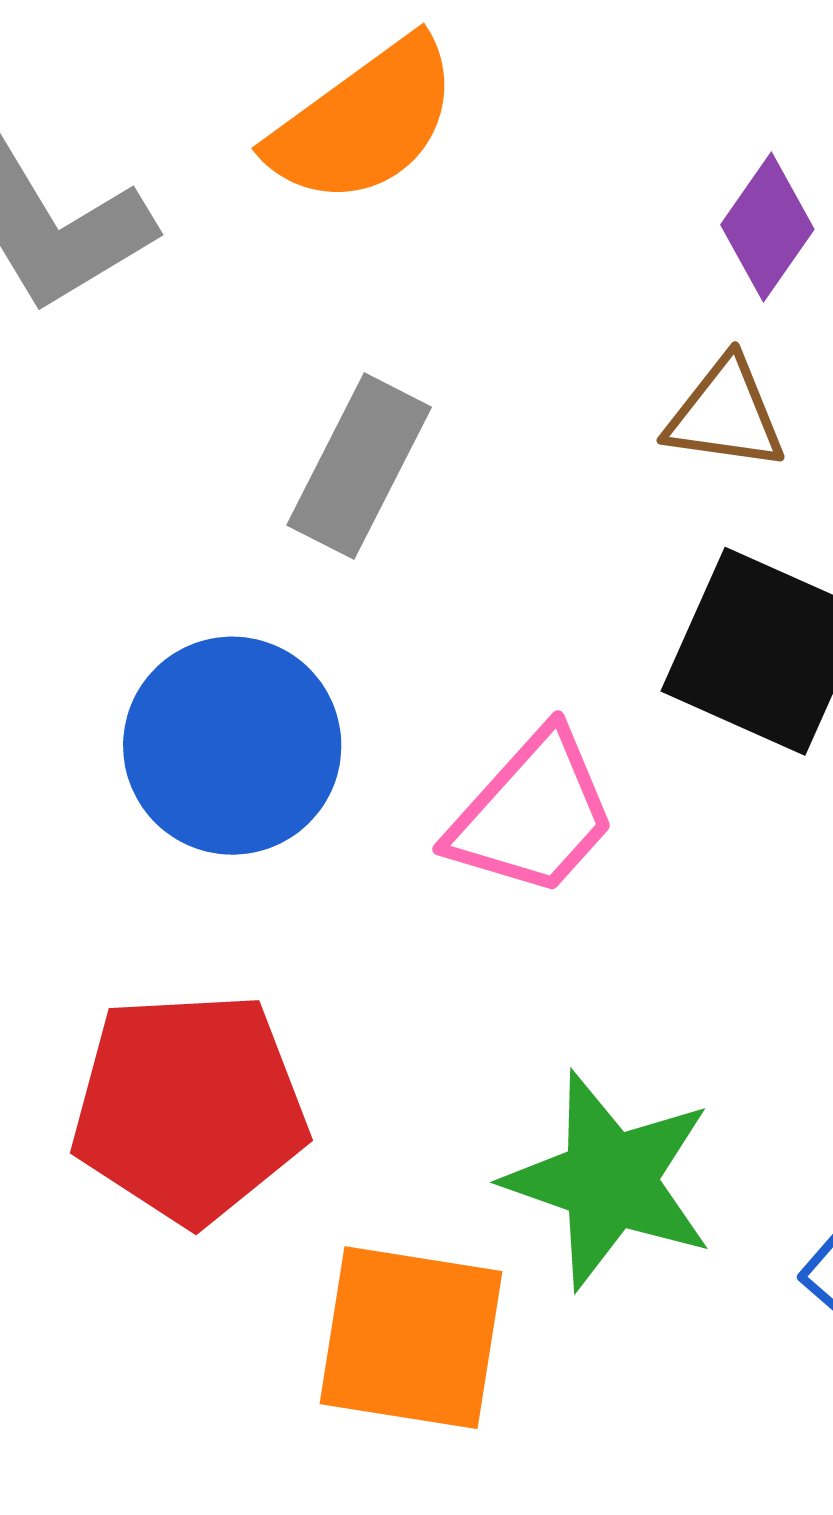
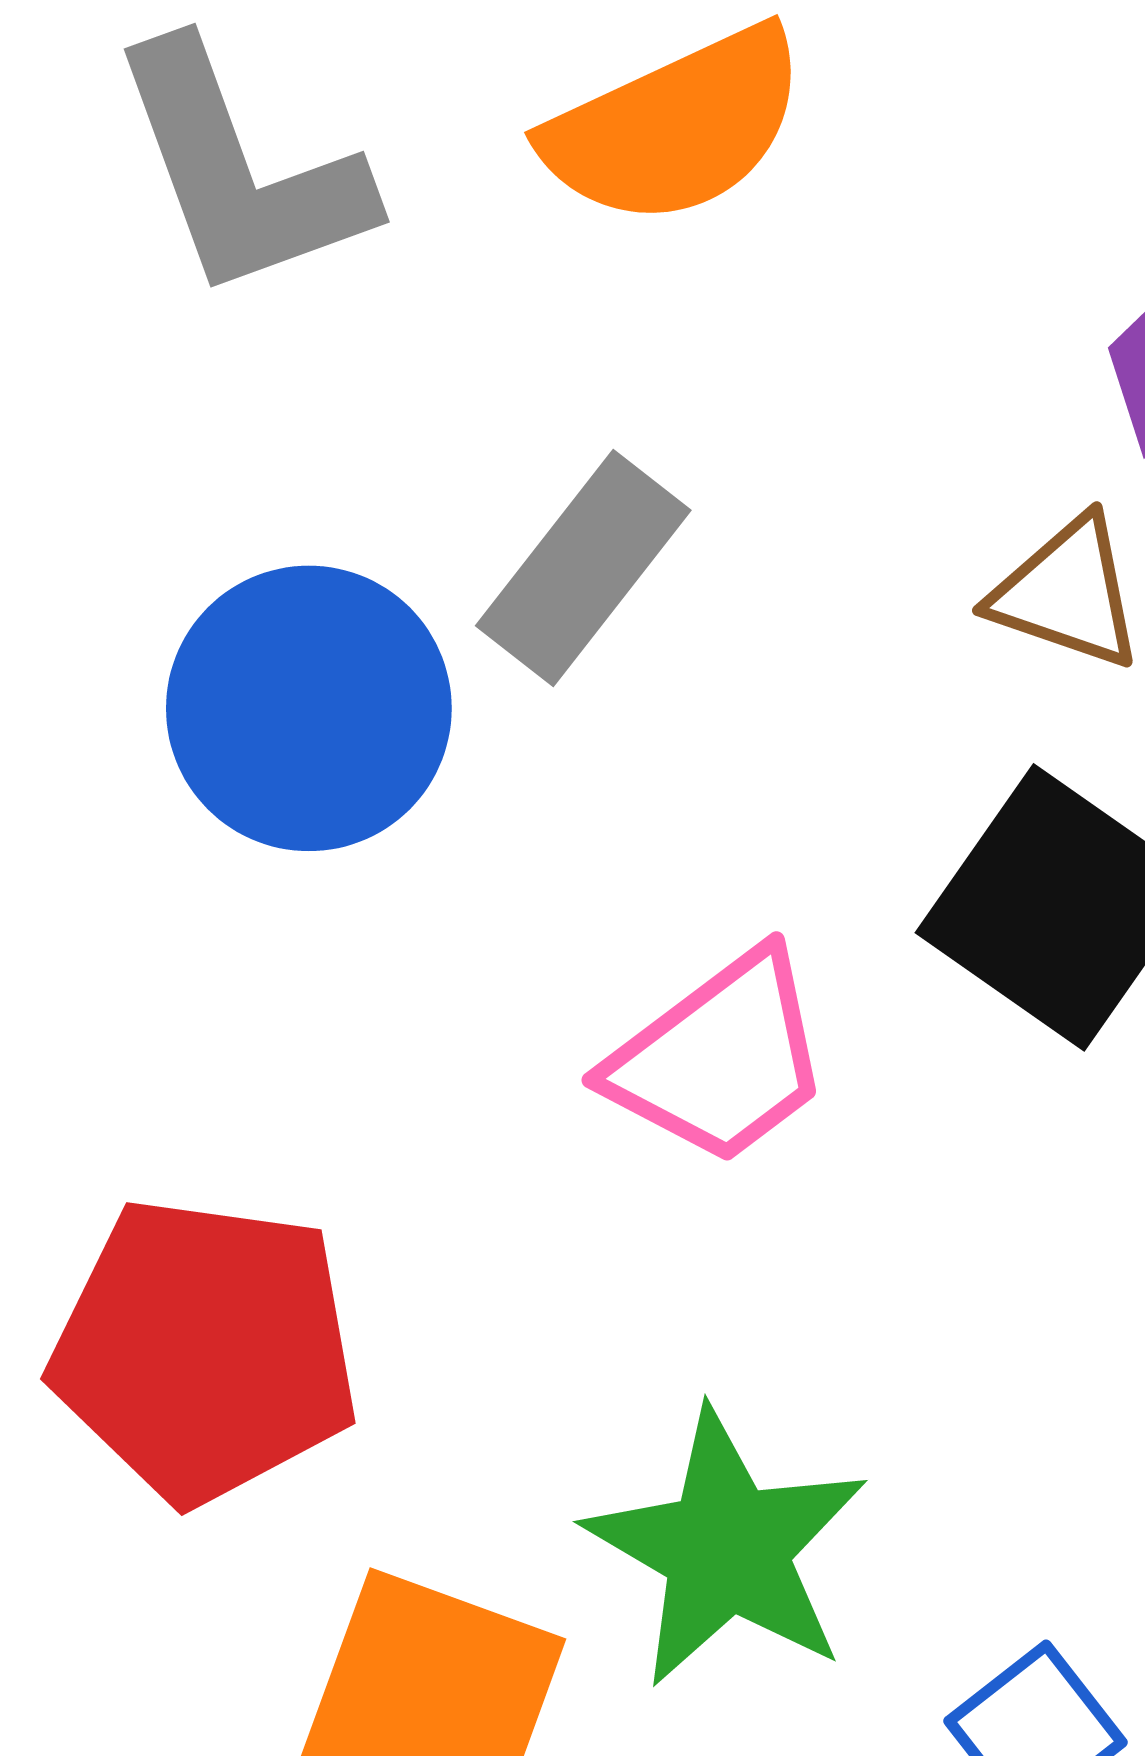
blue circle: (232, 746) -> (309, 708), moved

